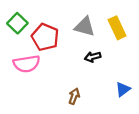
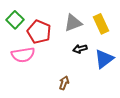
gray triangle: (85, 27) -> (73, 23), turned -36
blue triangle: (123, 89) -> (104, 59), moved, size x1.5

